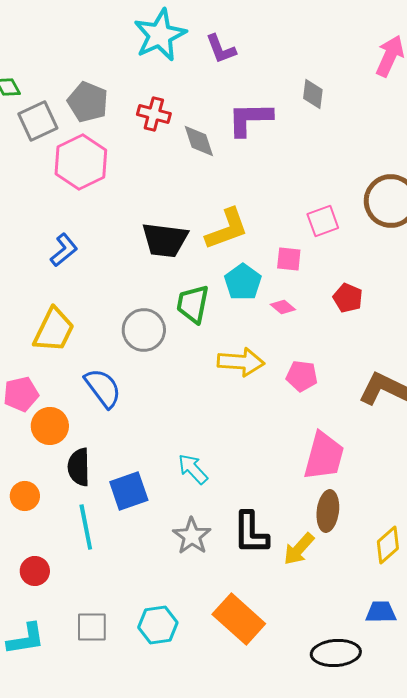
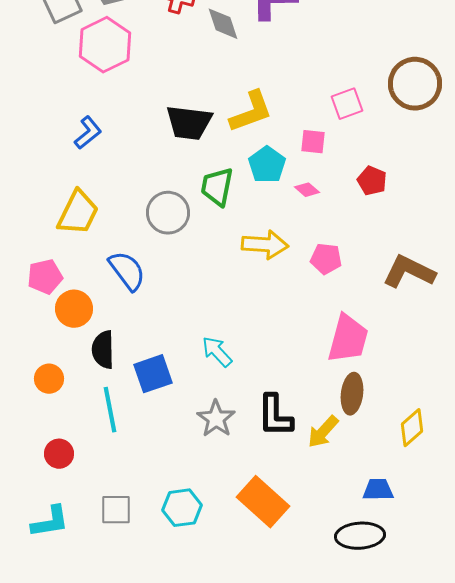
blue trapezoid: (381, 612) -> (378, 490), moved

